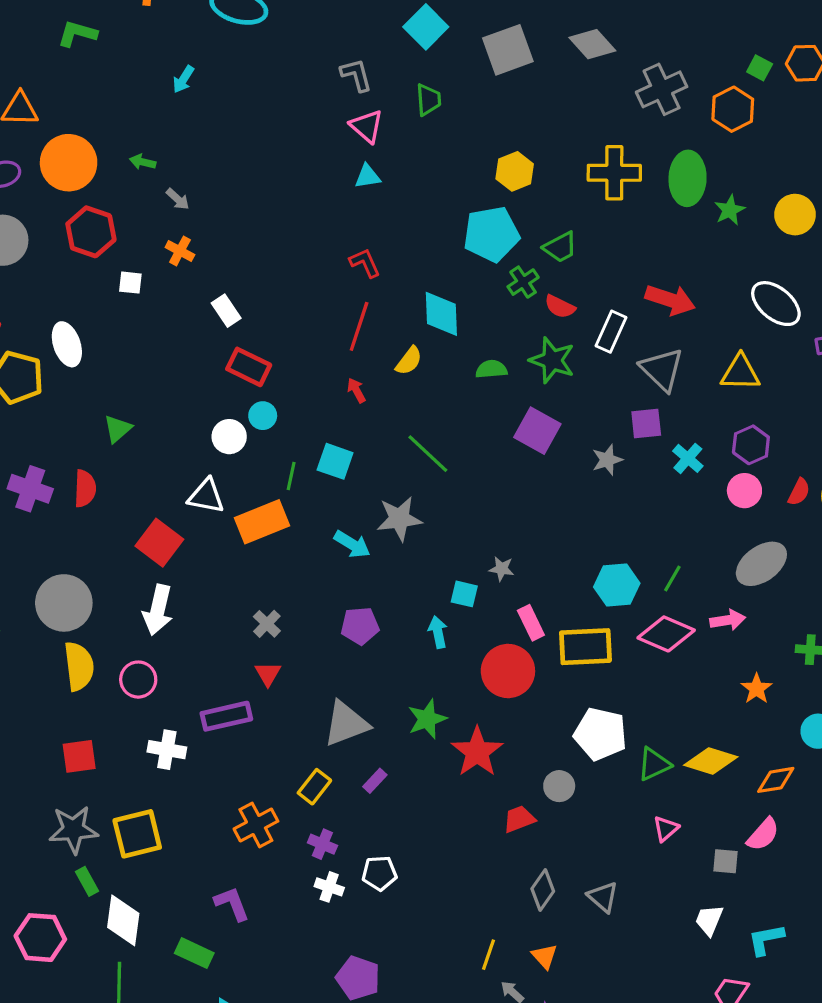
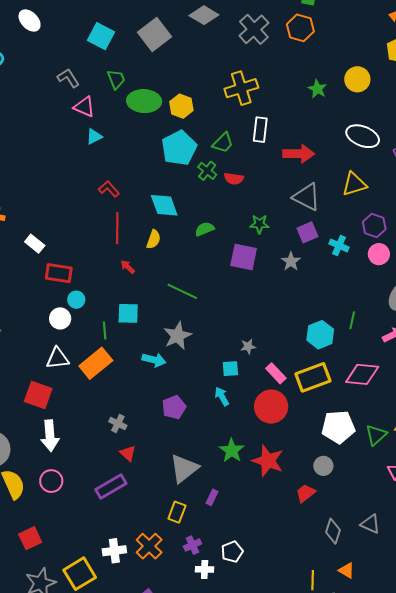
green ellipse: (688, 178) -> (144, 101), moved, turned -72
white rectangle: (611, 332) -> (260, 130), moved
green star: (552, 360) -> (259, 224), moved, size x0.7
pink diamond: (666, 634) -> (362, 374), moved
white cross: (167, 750) -> (114, 551), moved
purple cross: (322, 844) -> (192, 545), turned -30

